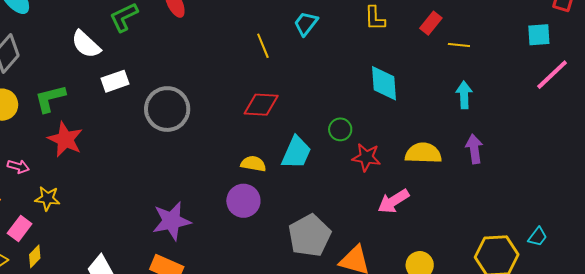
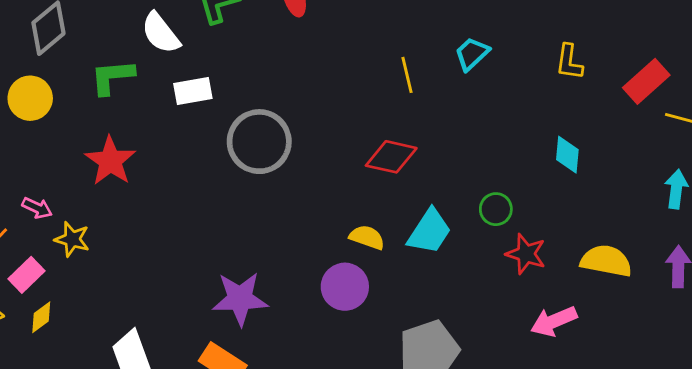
red rectangle: (431, 23) -> (646, 81), size x1.4
cyan diamond: (384, 83) -> (567, 155), size x0.7
green L-shape: (50, 98) -> (112, 77), moved
pink arrow: (18, 167) -> (37, 208), moved

